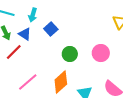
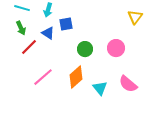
blue square: (51, 29) -> (66, 24), turned 32
blue triangle: (25, 34) -> (48, 33), moved

